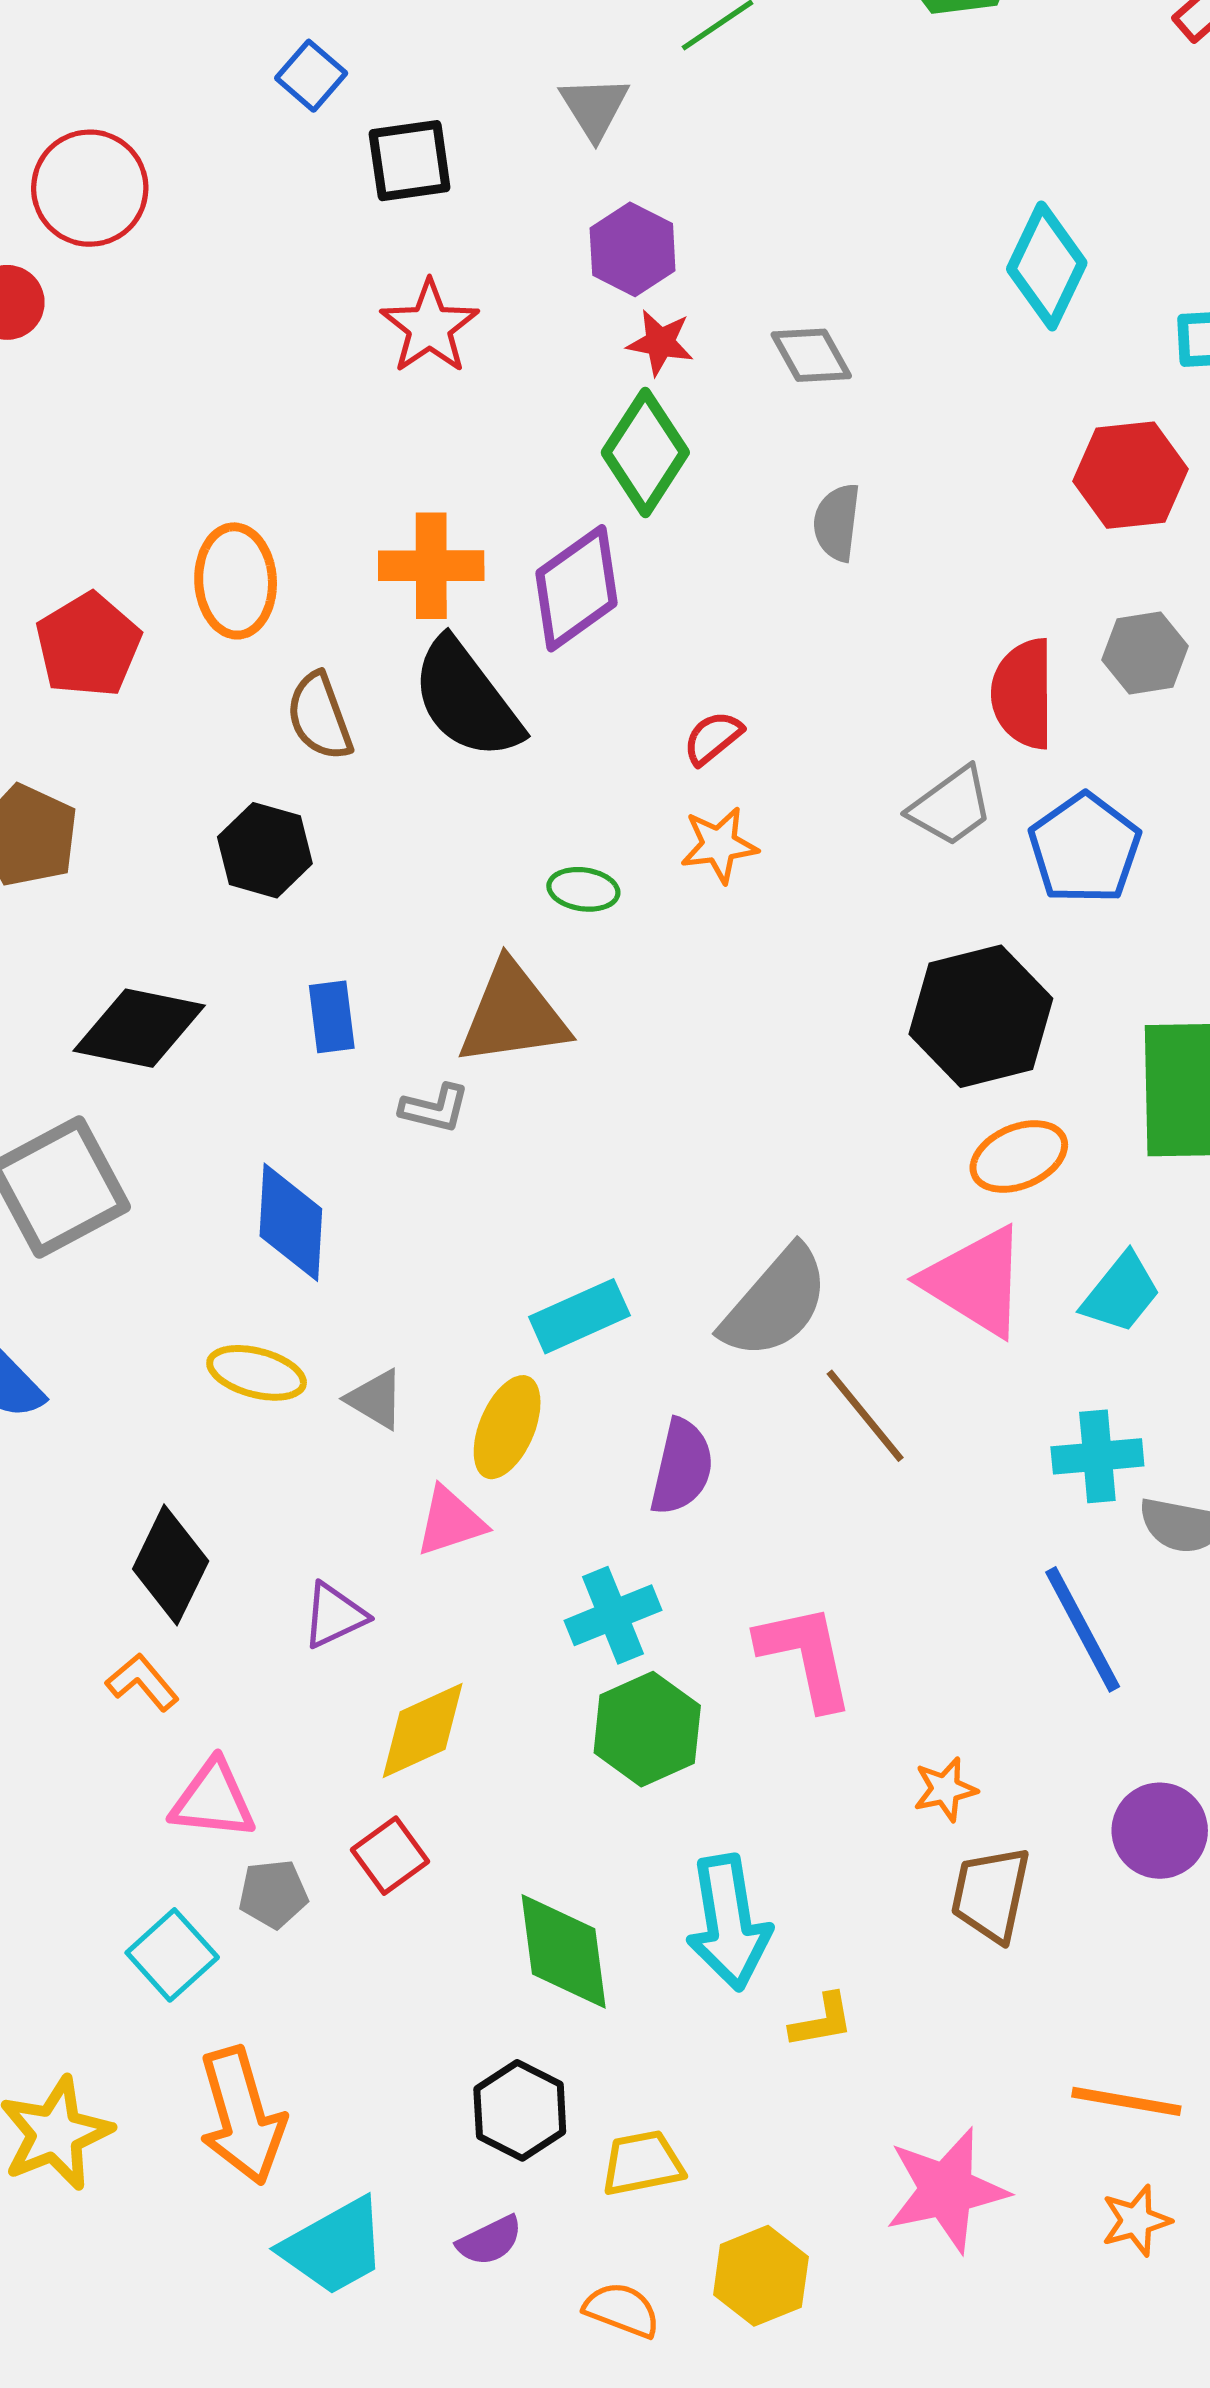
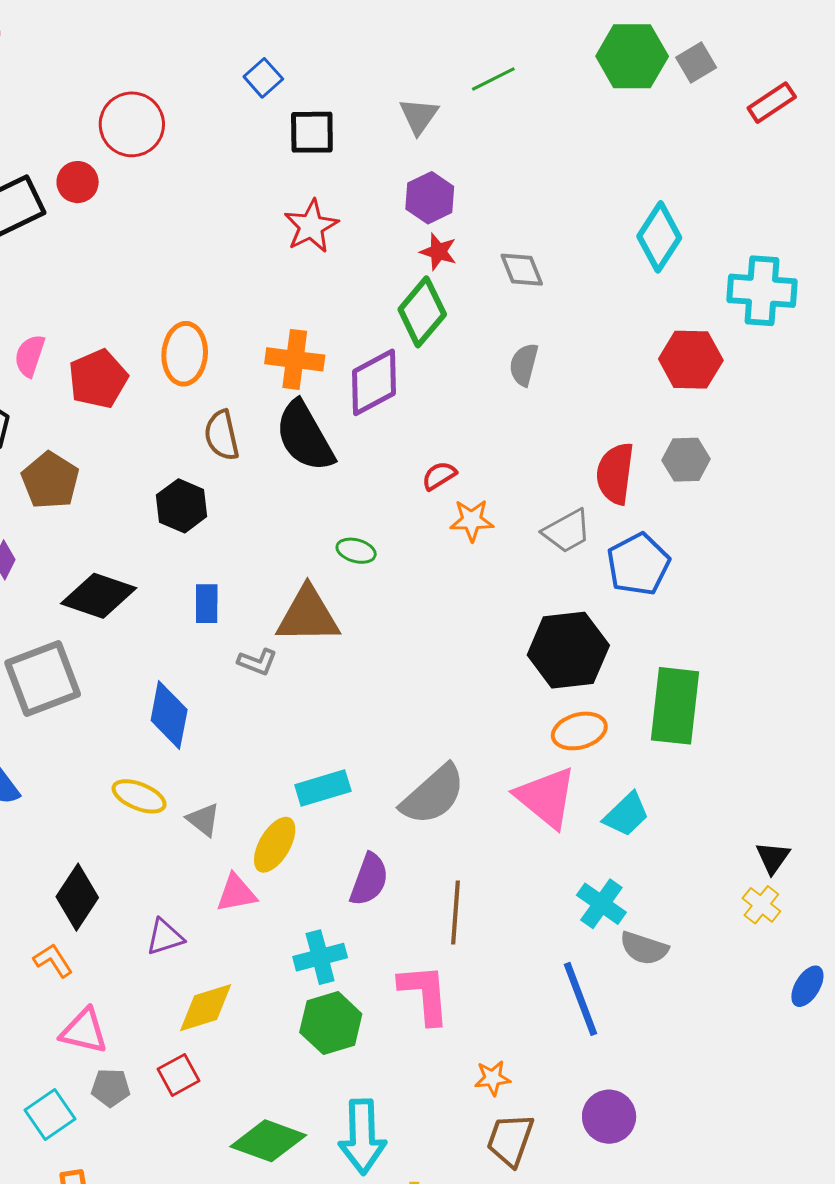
orange star: (719, 845) -> (472, 520), moved
brown line: (865, 1416) -> (456, 912), moved, turned 36
cyan cross: (1097, 1456) -> (601, 904), turned 33
green diamond: (564, 1951) -> (268, 1141), turned -70

